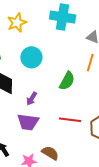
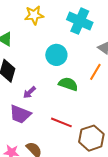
cyan circle: (31, 57) -> (56, 55), moved
green semicircle: (67, 81) -> (68, 84), turned -114

